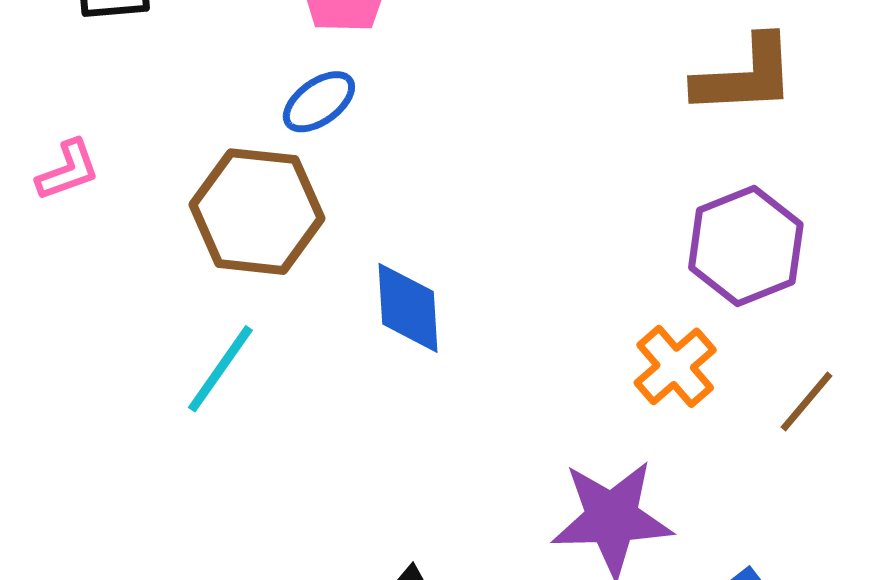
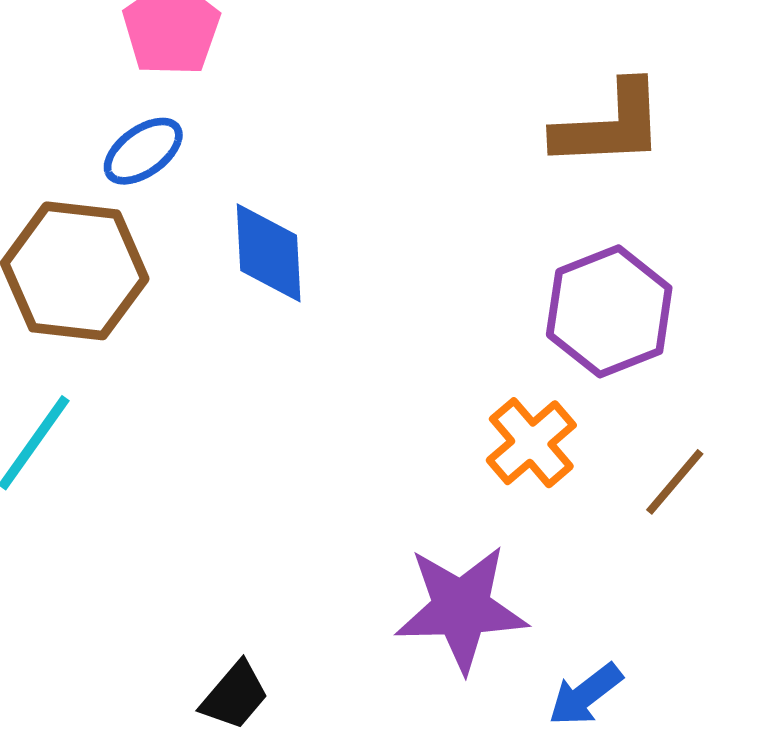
blue diamond: (408, 308) -> (269, 253), moved

